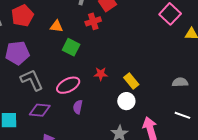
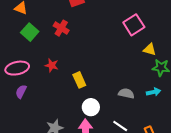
red cross: (93, 21) -> (61, 28), moved, turned 35
white circle: (126, 101) -> (91, 107), moved

